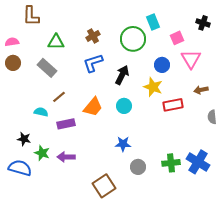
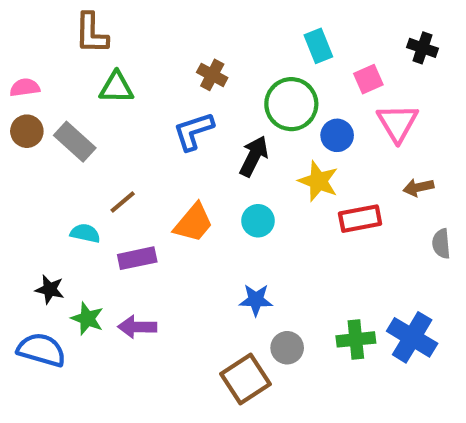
brown L-shape: (31, 16) -> (91, 33), moved
brown cross: (93, 36) -> (212, 75), moved, turned -32
green circle: (133, 39) -> (291, 104), moved
gray rectangle: (47, 68) -> (75, 142), moved
brown square: (104, 186) -> (245, 379), moved

